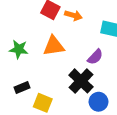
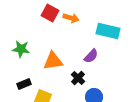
orange triangle: (54, 46) -> (53, 61), moved
black cross: (81, 81) -> (78, 78), size x0.6

